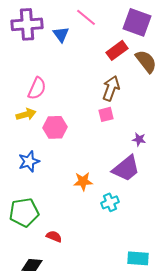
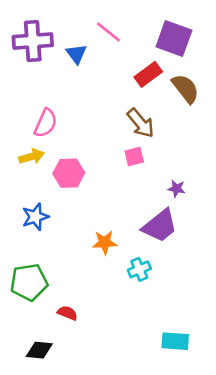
brown arrow: (111, 88) -> (141, 123), turned 120

